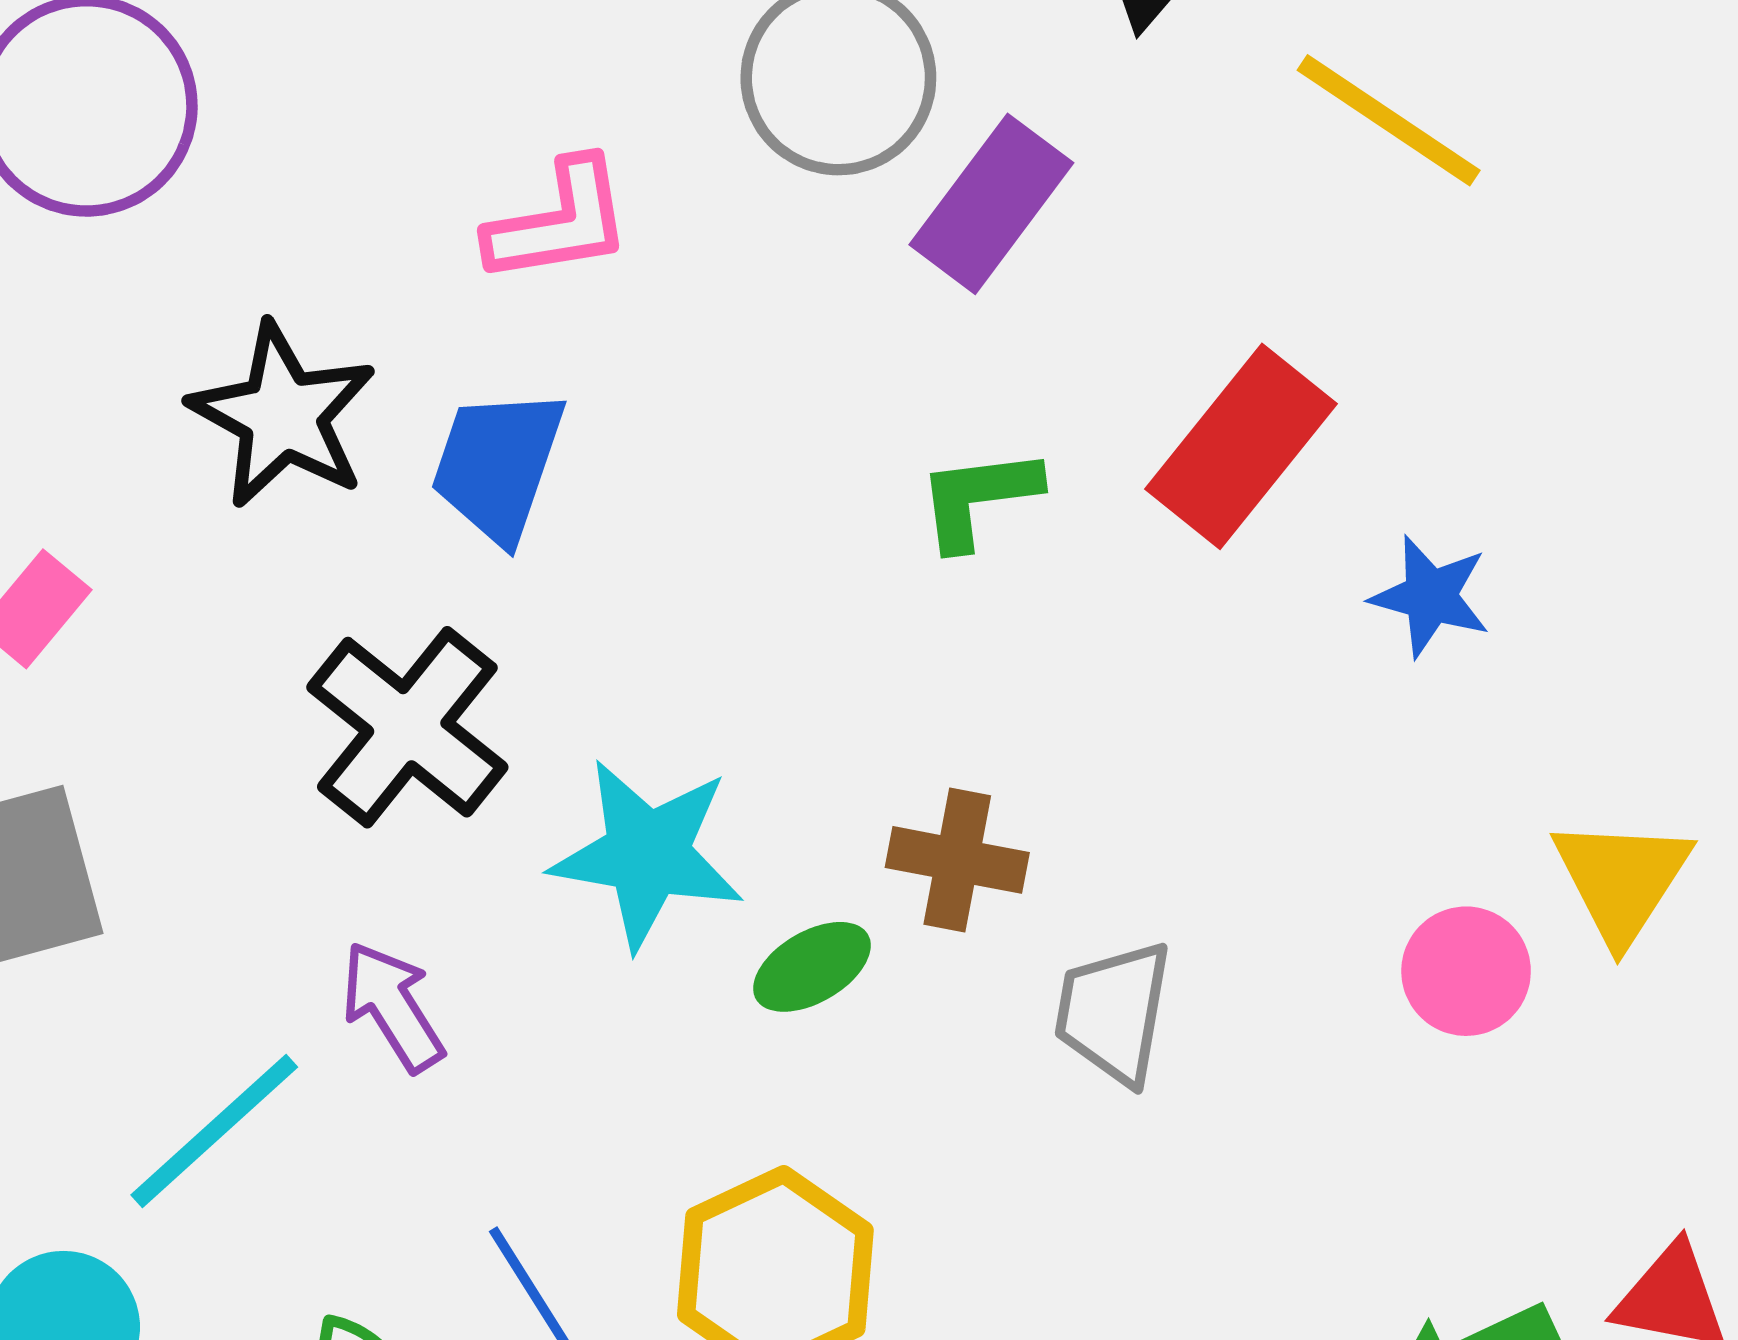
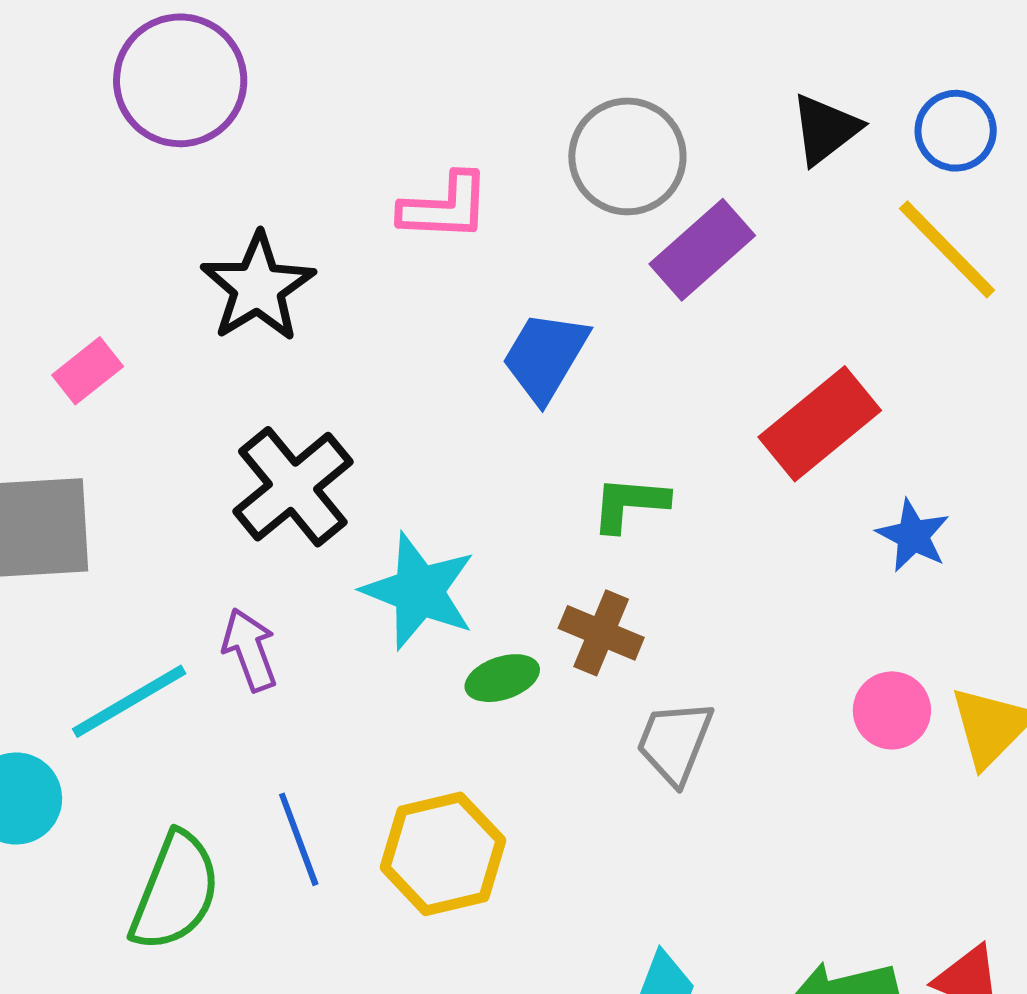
blue trapezoid: (498, 465) -> (545, 357), moved
green L-shape: (978, 498) -> (630, 504), moved
pink circle: (1466, 971) -> (892, 710), moved

